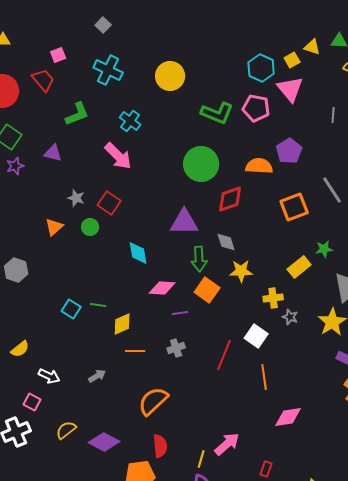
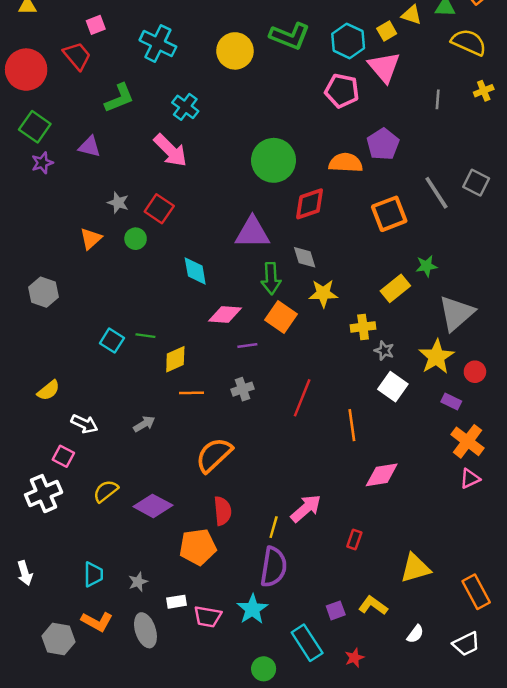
green L-shape: (217, 113) -> (290, 36), moved
white square: (256, 336) -> (393, 387), moved

